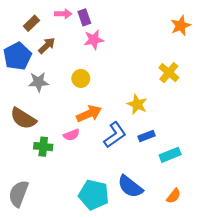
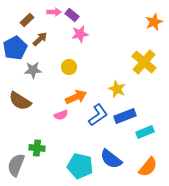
purple rectangle: (84, 17) -> (72, 15), turned -32
yellow cross: (169, 73) -> (144, 62), size x1.4
blue rectangle: (147, 136) -> (125, 116), size x1.5
green cross: (43, 147) -> (37, 148), moved
orange semicircle: (174, 196) -> (148, 167), size x1.5

